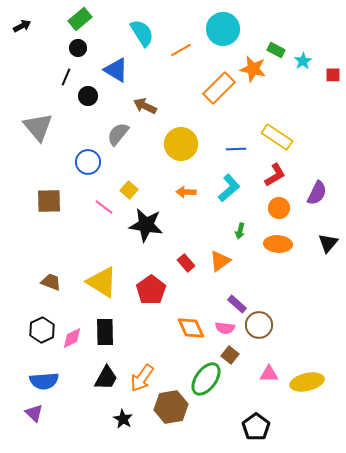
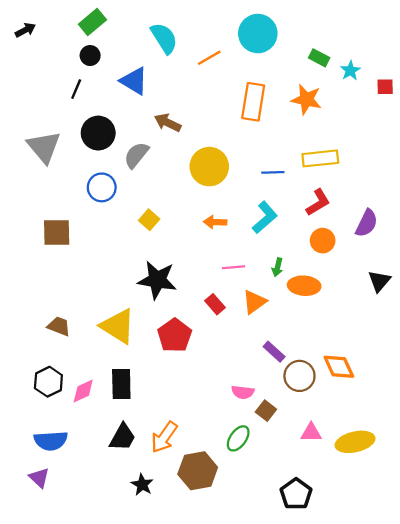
orange star: (253, 69) -> (306, 99), moved
orange rectangle: (219, 88) -> (253, 102), turned -36
black circle: (88, 96) -> (98, 133), moved, size x1.5
yellow rectangle: (277, 137) -> (320, 158), turned -40
pink line: (104, 207) -> (234, 267), moved, turned -42
black star: (146, 225) -> (157, 280), moved
orange ellipse: (278, 244) -> (304, 286), moved
orange diamond: (191, 328) -> (339, 367), moved
pink semicircle: (225, 328) -> (243, 392), moved
green ellipse: (206, 379) -> (238, 438), size x0.7

